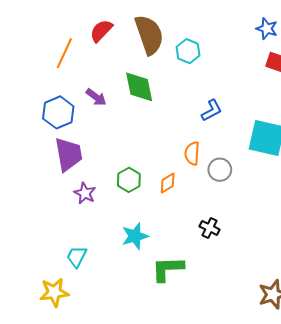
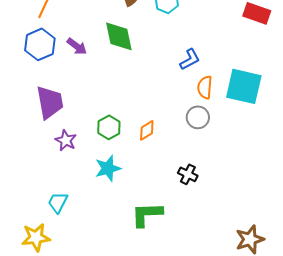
blue hexagon: (58, 112) -> (40, 44), moved
orange semicircle: (192, 153) -> (205, 87), moved
cyan star: (135, 236) -> (108, 168), moved

